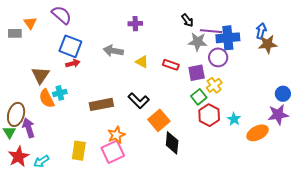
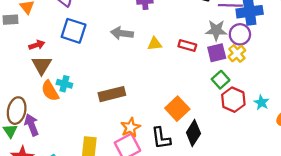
gray star: (198, 42) -> (216, 30), moved
yellow triangle: (142, 62) -> (155, 44), turned -32
red arrow: (73, 63) -> (37, 45), moved
yellow cross: (214, 85) -> (237, 53), moved
cyan cross: (60, 93) -> (64, 84), turned 32
black L-shape: (139, 101) -> (161, 138), moved, turned 40
black diamond: (172, 143) -> (193, 133), turned 30

